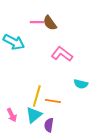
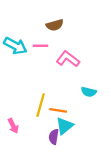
pink line: (37, 22) -> (41, 46), moved
brown semicircle: (50, 23) -> (55, 25), turned -70
cyan triangle: (34, 115) -> (65, 126), moved

